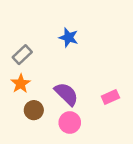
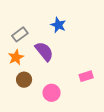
purple semicircle: (66, 94) -> (44, 51), moved

